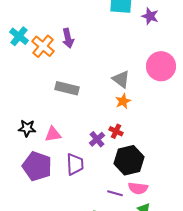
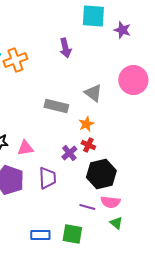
purple arrow: (68, 38) -> (65, 48), moved
orange cross: (43, 46) -> (15, 60), turned 30
gray rectangle: (67, 88) -> (56, 106), moved
orange star: (123, 101) -> (86, 124), moved

